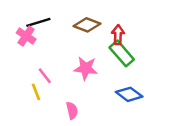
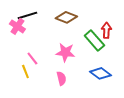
red arrow: (118, 35) -> (106, 30), moved
pink semicircle: (72, 111) -> (61, 78), moved

